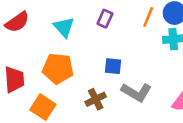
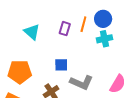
purple rectangle: (105, 19) -> (65, 29), moved
cyan triangle: (64, 27) -> (32, 32), moved

